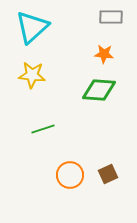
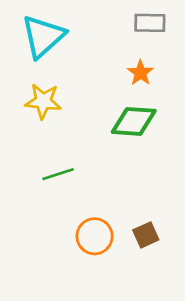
orange star: (104, 54) -> (140, 73), turned 30

